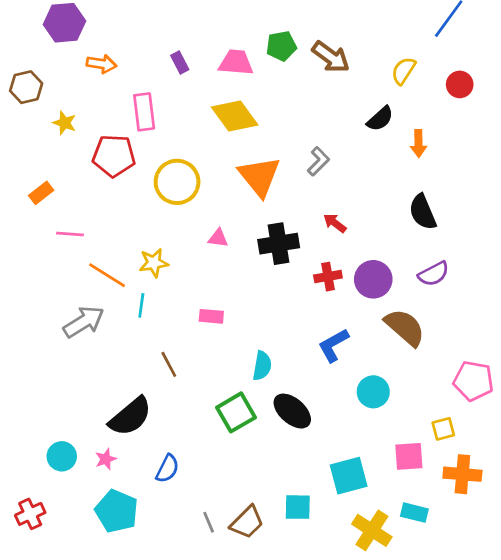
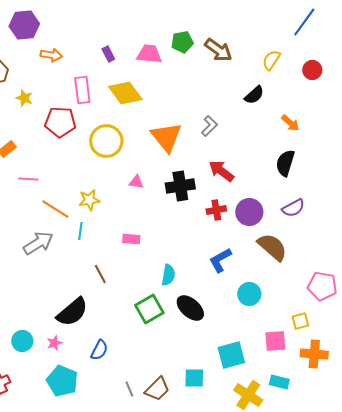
yellow diamond: (235, 116) -> (125, 93), moved
orange arrow: (419, 143) -> (290, 123), moved, turned -48
black semicircle: (423, 212) -> (285, 163), turned 40
red arrow: (335, 223) -> (221, 171), size x1.5

